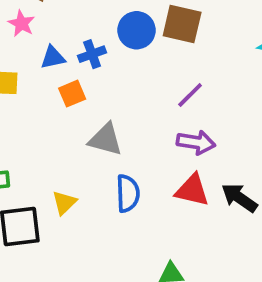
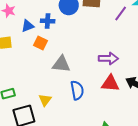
blue cross: (92, 54) -> (48, 21), turned 32
orange square: (72, 94) -> (40, 43), turned -32
purple line: (190, 95) -> (121, 14), moved

